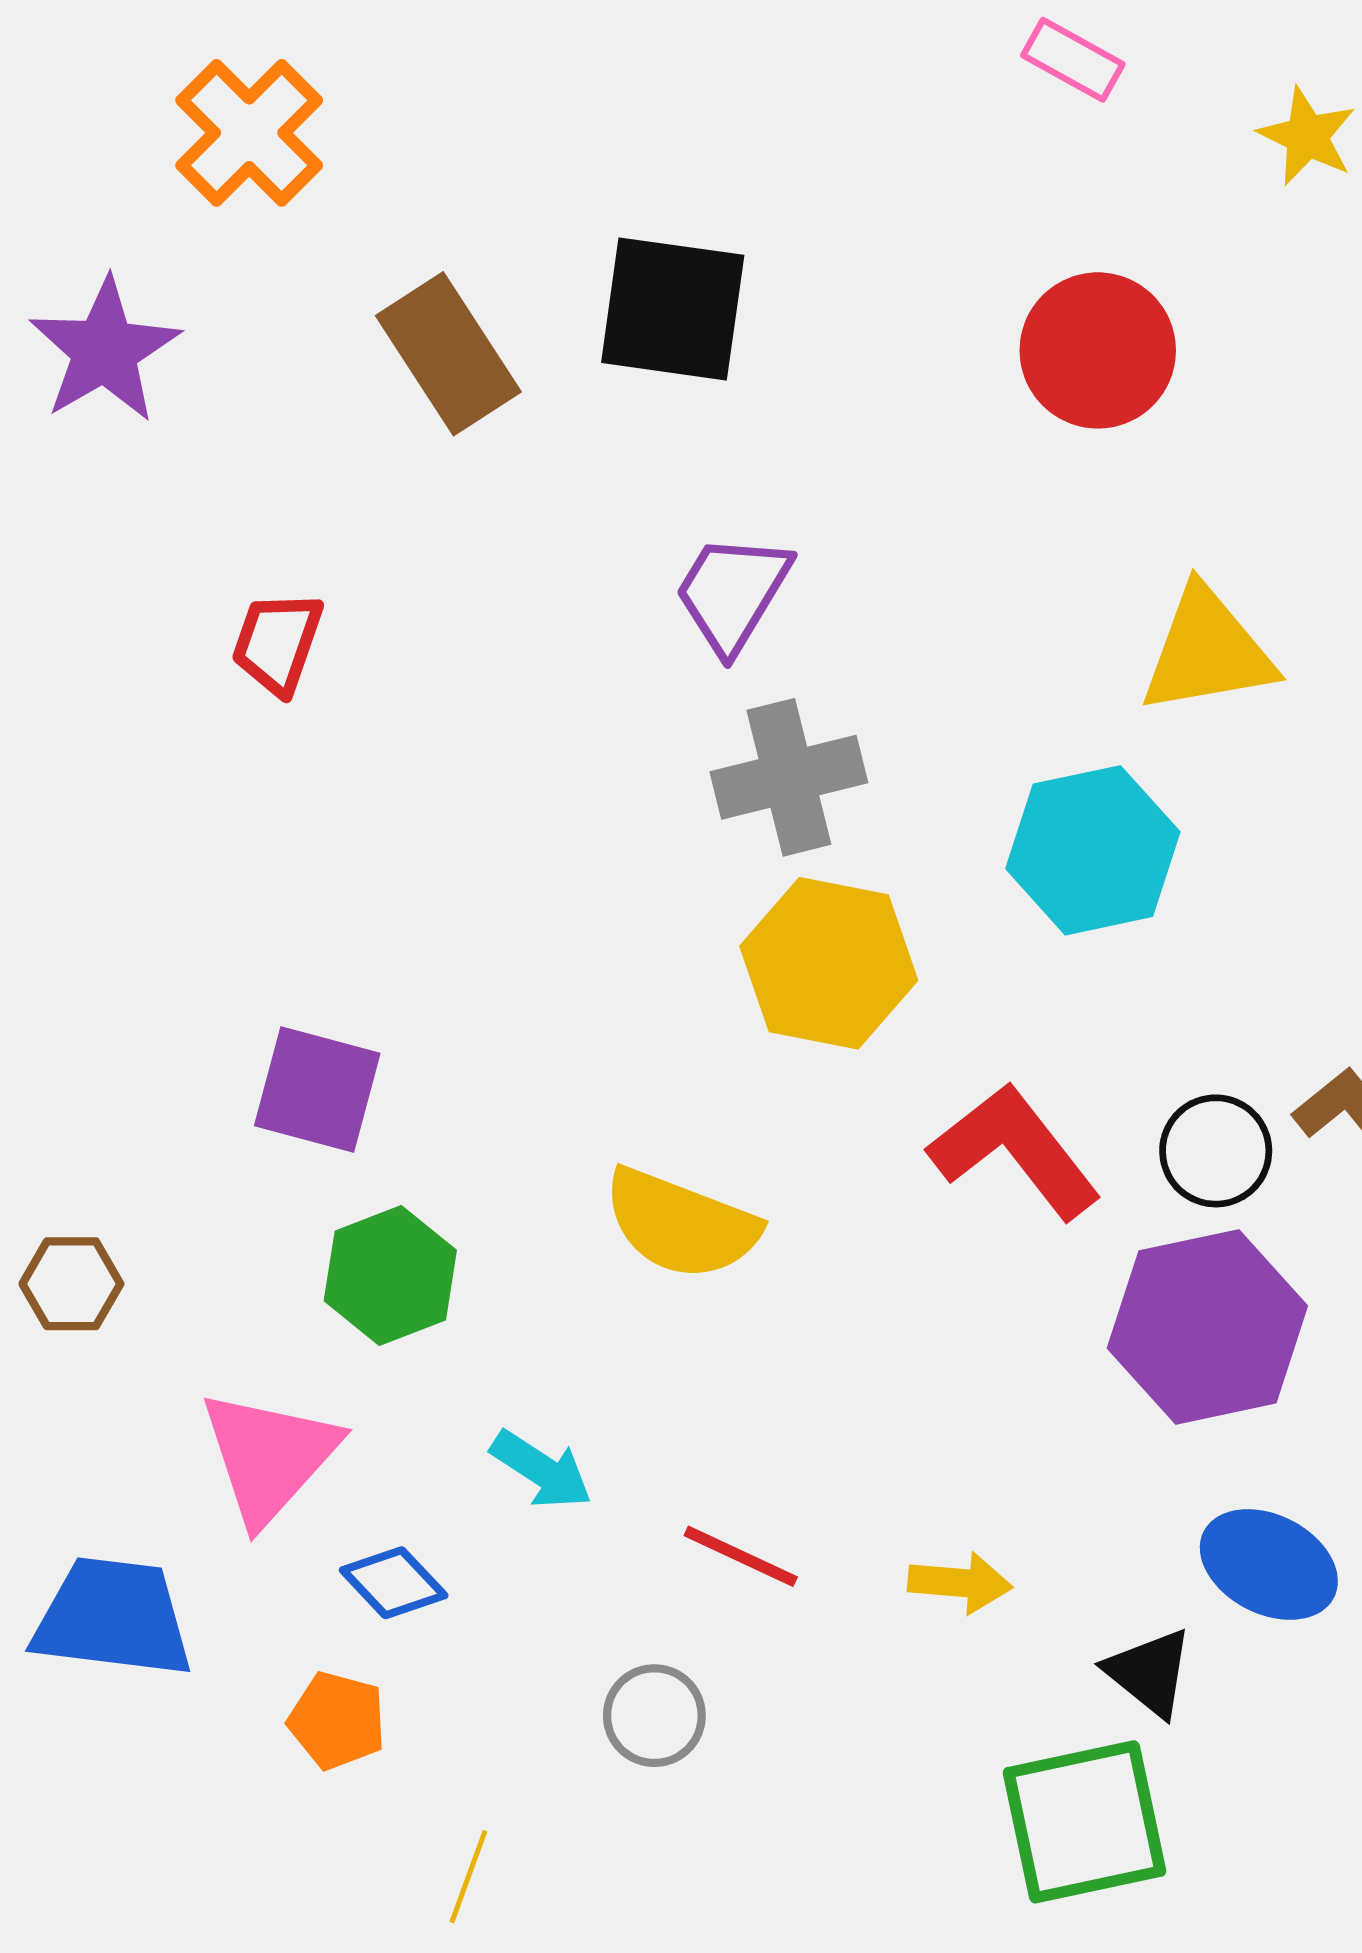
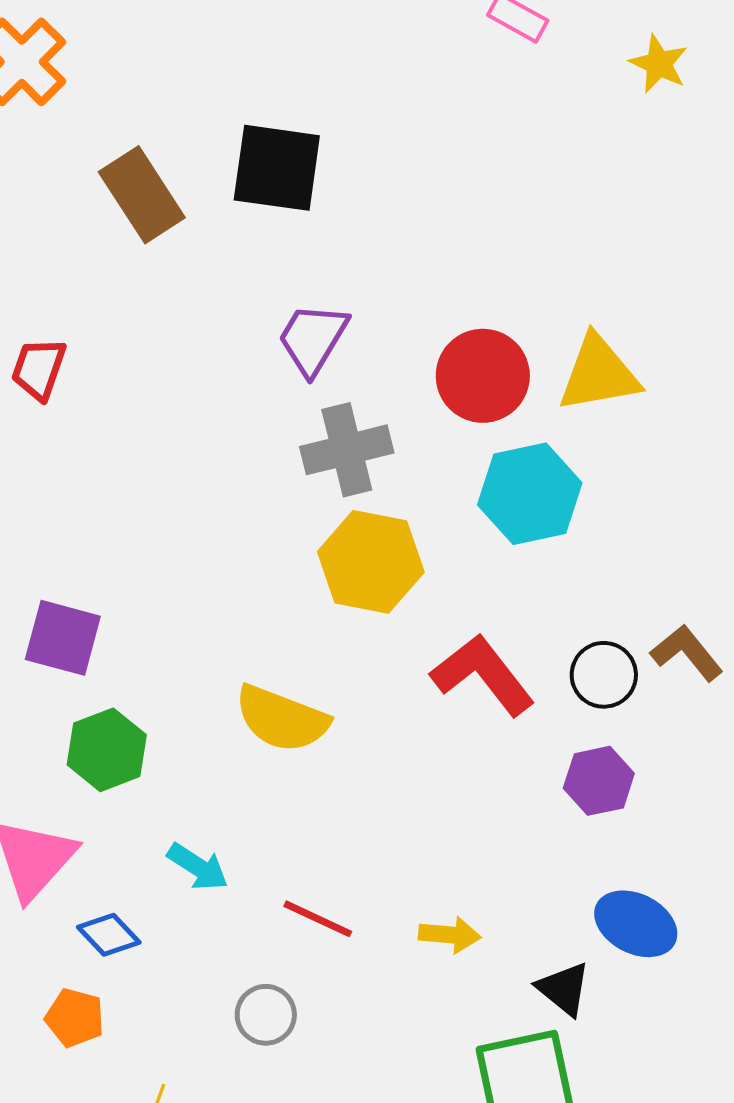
red circle: (1098, 350) -> (483, 376), moved
purple hexagon: (1207, 1327) -> (599, 781), size x0.6

